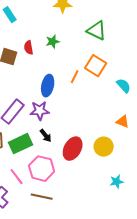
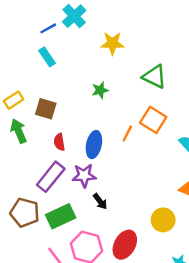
red semicircle: (29, 48) -> (59, 142), moved
black arrow: (46, 136) -> (100, 201), moved
red ellipse: (73, 149) -> (125, 245), moved

